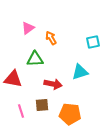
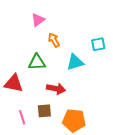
pink triangle: (28, 28) -> (38, 20), moved
cyan triangle: (80, 72) -> (75, 62), moved

